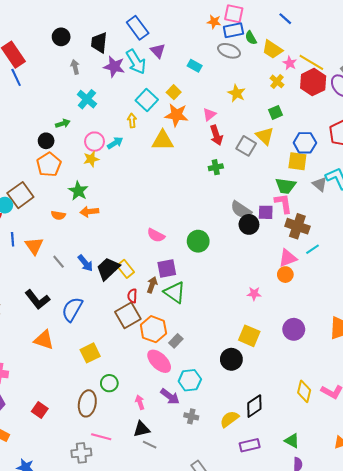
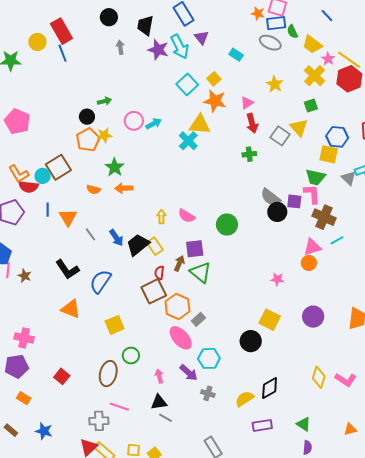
yellow cross: (277, 81) -> (315, 76), size x1.5
cyan cross: (87, 99) -> (188, 141), moved
yellow arrow: (132, 120) -> (161, 217), moved
yellow star: (91, 159) -> (104, 135), moved

